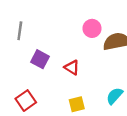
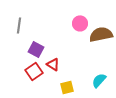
red triangle: (72, 67) -> (53, 64), moved
red square: (26, 101) -> (34, 71), moved

